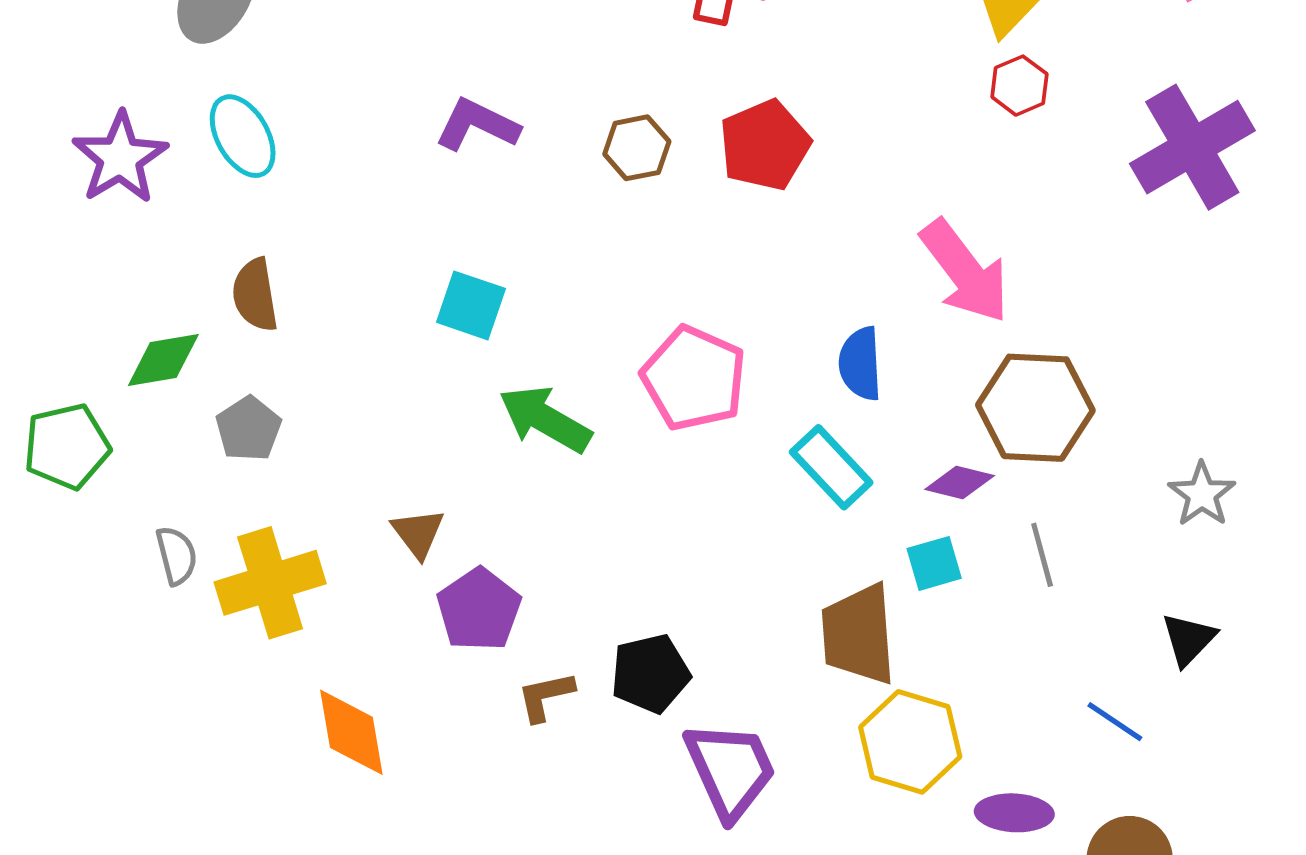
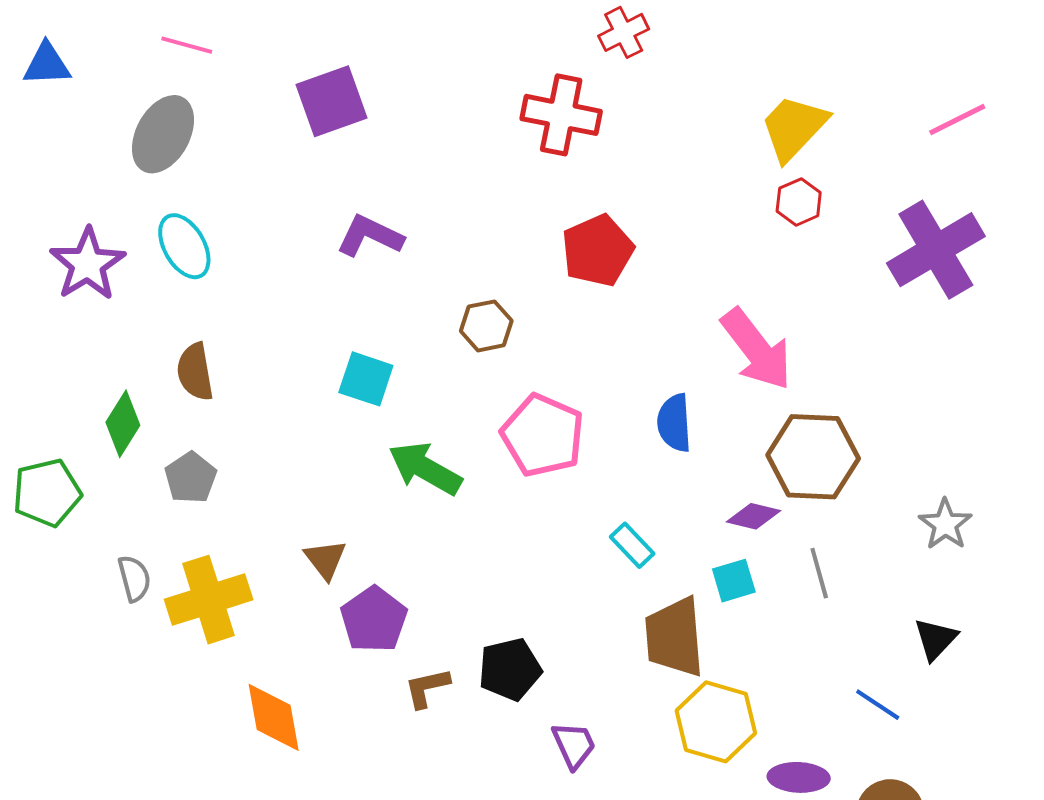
brown hexagon: (637, 148) -> (486, 326), moved
green diamond: (163, 360) -> (123, 424), turned -48
cyan rectangle: (831, 467) -> (632, 545), moved, size x0.7
purple trapezoid: (730, 770) -> (574, 745), size x0.6

